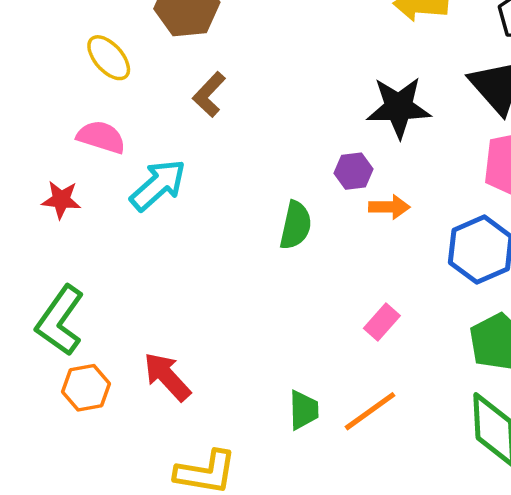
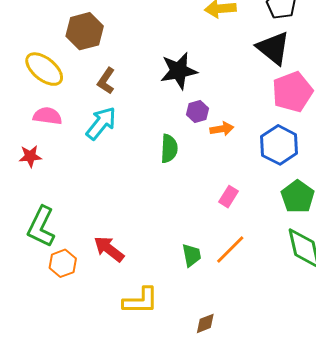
yellow ellipse: (109, 58) -> (44, 69), size x1.4
black star: (399, 107) -> (179, 71), moved
cyan arrow: (158, 185) -> (101, 123), moved

